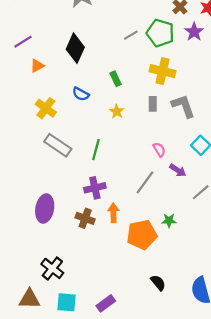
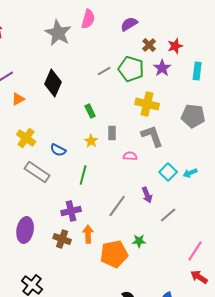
yellow cross: (162, 71) -> (147, 104), moved
blue semicircle: (81, 94) -> (58, 150), moved
gray rectangle: (153, 104) -> (112, 133), moved
green line: (96, 150) -> (83, 175), moved
pink semicircle: (159, 150) -> (130, 156), moved, turned -56
purple arrow: (178, 170) -> (147, 195), turned 35

